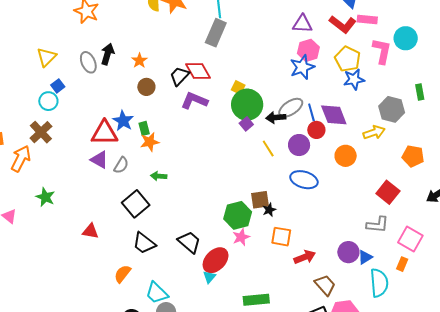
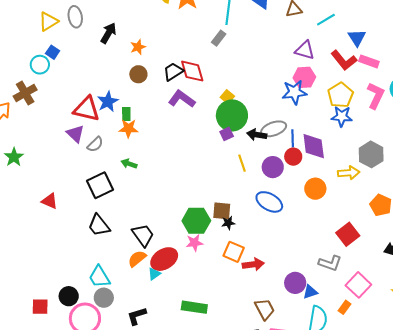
gray rectangle: (216, 33) -> (219, 38), size x0.6
gray ellipse: (88, 62) -> (75, 17), moved
blue square: (58, 86) -> (53, 52), turned -32
red arrow: (305, 257) -> (253, 264), moved
orange semicircle: (122, 274) -> (137, 259), moved

